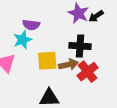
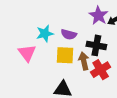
purple semicircle: (31, 25) -> (69, 34), moved
brown arrow: (68, 64) -> (84, 61), turned -96

